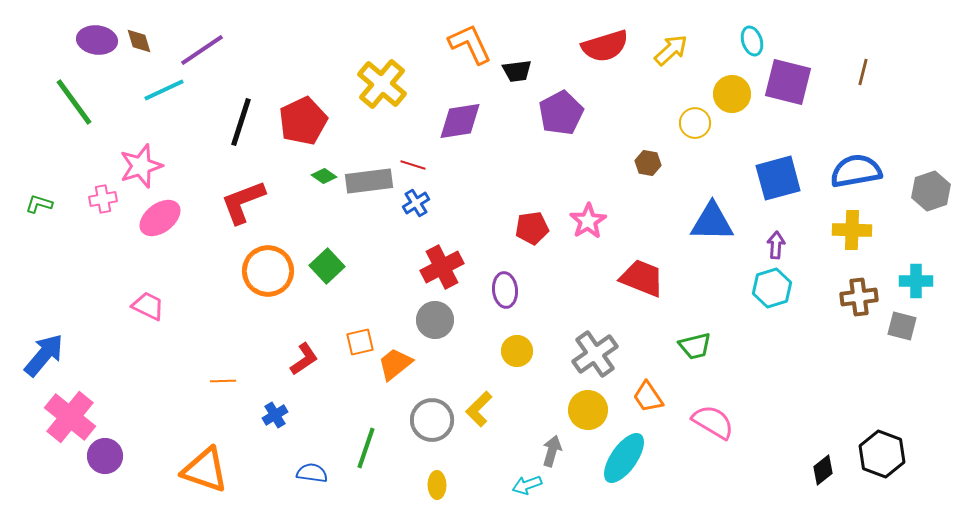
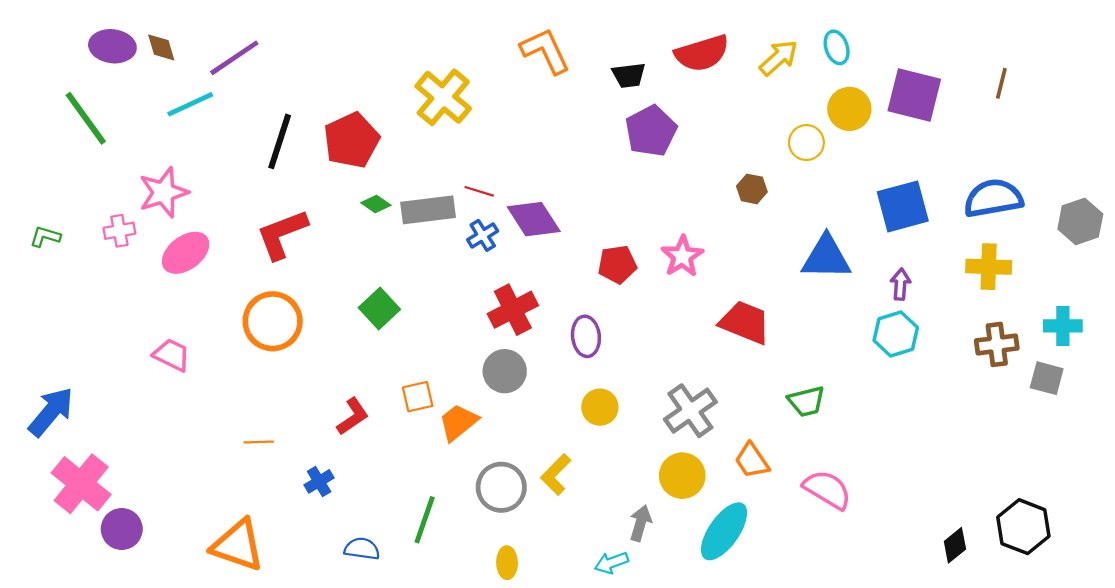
cyan ellipse: (752, 41) -> (837, 47), moved
black trapezoid: (517, 71) -> (629, 75), moved
purple diamond: (460, 121) -> (534, 219), moved, turned 66
orange circle: (268, 271) -> (273, 321), moved

